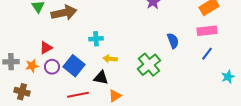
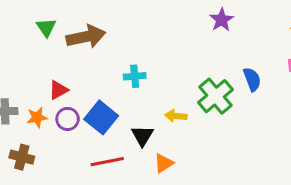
yellow arrow: (110, 59) -> (176, 116), moved
green cross: (149, 65) -> (215, 96), moved
black triangle: (101, 78) -> (142, 136), turned 49

